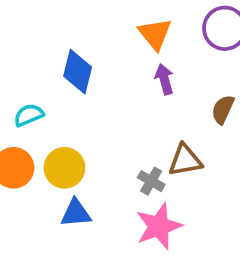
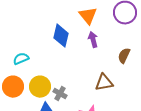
blue diamond: (78, 72) -> (61, 36), moved
gray cross: (151, 181) -> (60, 94), moved

